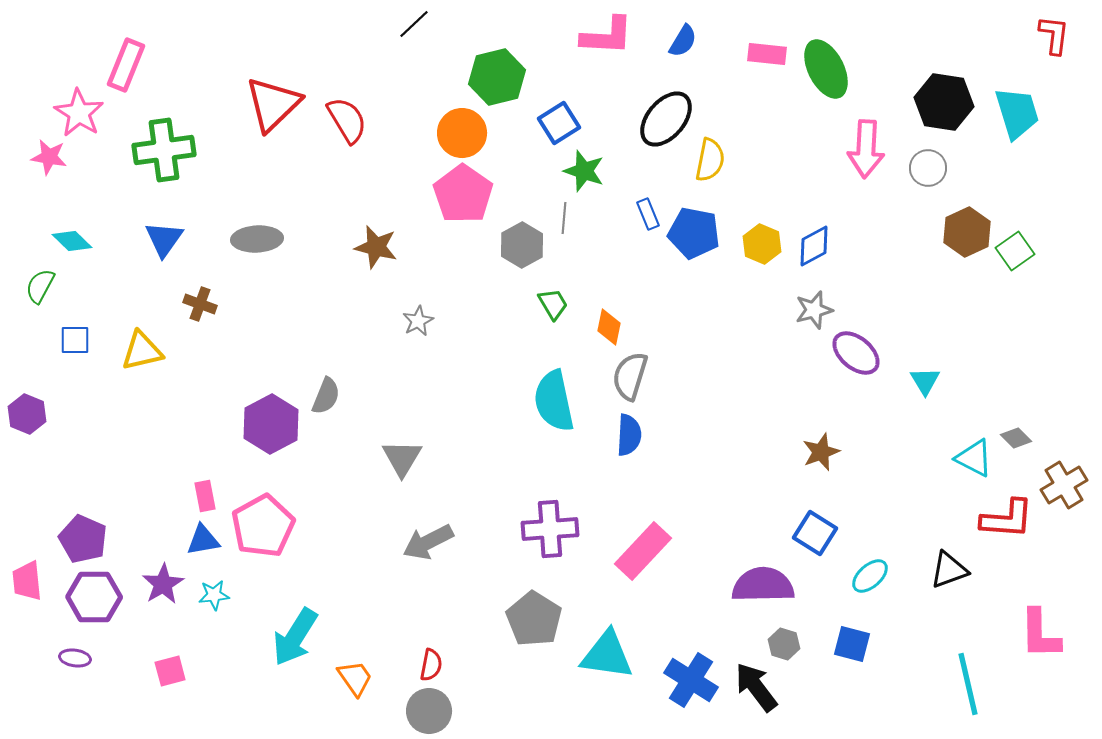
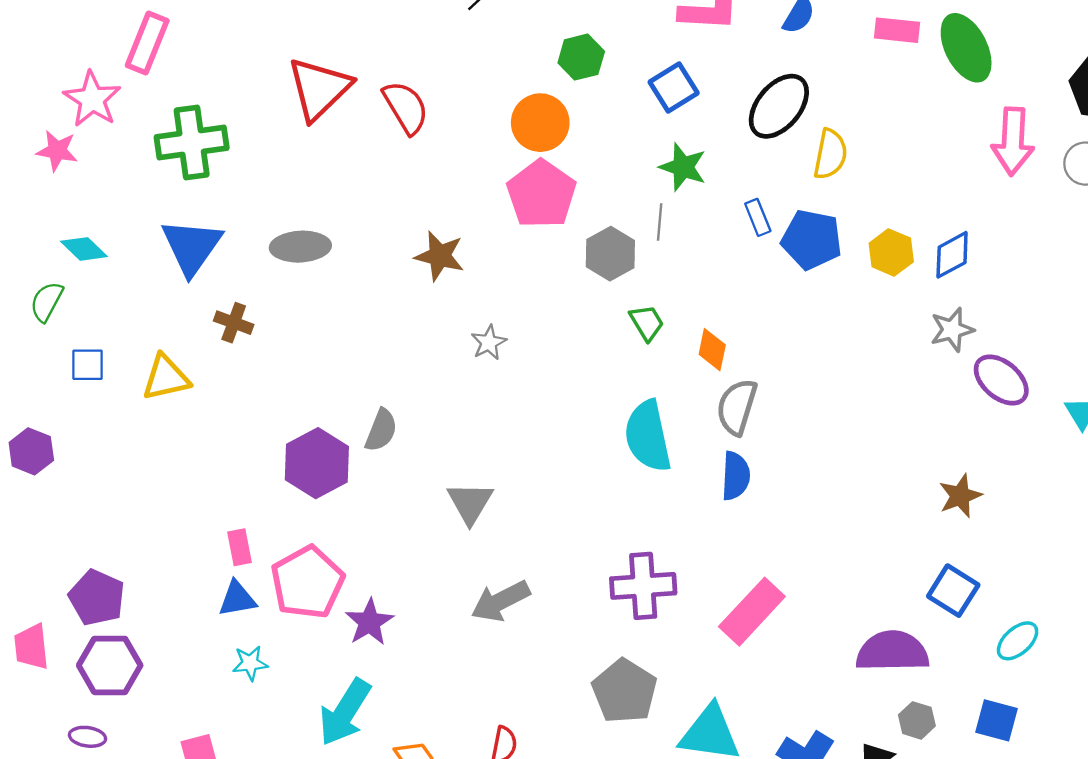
green hexagon: (497, 77) -> (581, 57), size x0.7
blue square: (559, 123) -> (674, 88), moved
blue triangle: (164, 239) -> (192, 247), size x1.4
purple star: (163, 584) -> (369, 622), moved

